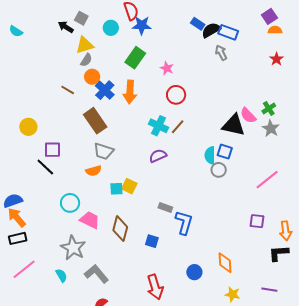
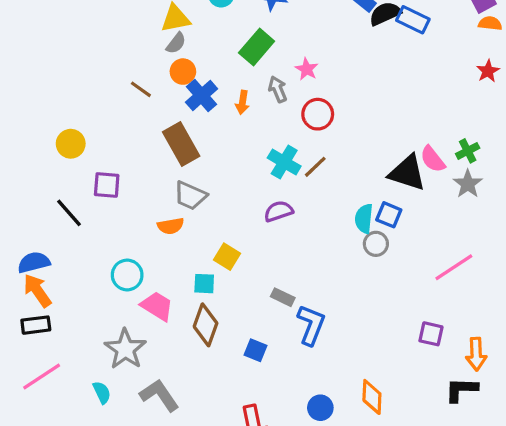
gray arrow: (221, 53) -> (278, 89), moved
orange arrow: (130, 92) -> (242, 102), size x0.6
black line: (45, 167) -> (69, 213), moved
cyan square: (116, 189) -> (204, 284), moved

